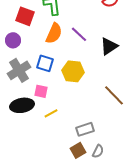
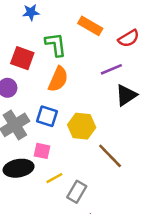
purple line: (79, 34) -> (111, 69), moved, turned -66
brown line: (114, 95) -> (110, 156), moved
gray rectangle: (85, 129) -> (77, 192), moved, turned -42

